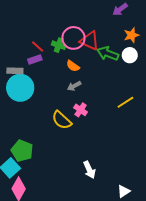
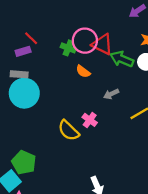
red line: (38, 46) -> (31, 38), moved
purple rectangle: (35, 60) -> (23, 51), moved
gray arrow: (74, 86) -> (111, 94), moved

